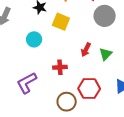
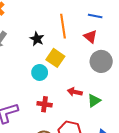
cyan circle: (34, 39) -> (40, 72), moved
red arrow: (86, 50) -> (75, 92), turned 64

